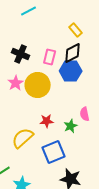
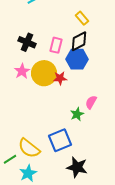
pink semicircle: (85, 114) -> (91, 102), turned 40
red star: (47, 121) -> (60, 78), moved
yellow semicircle: (23, 138) -> (29, 148), moved, turned -100

